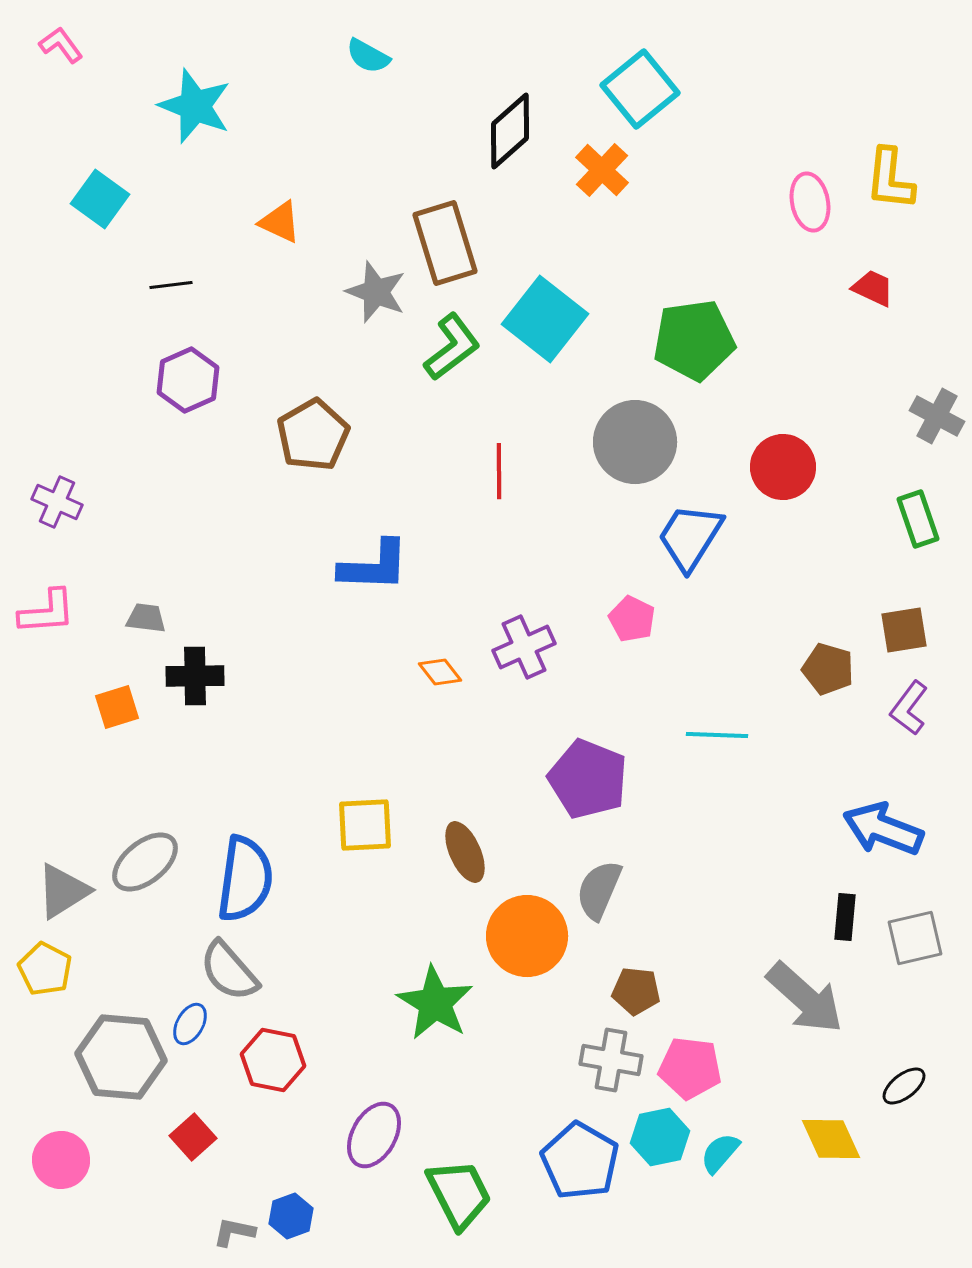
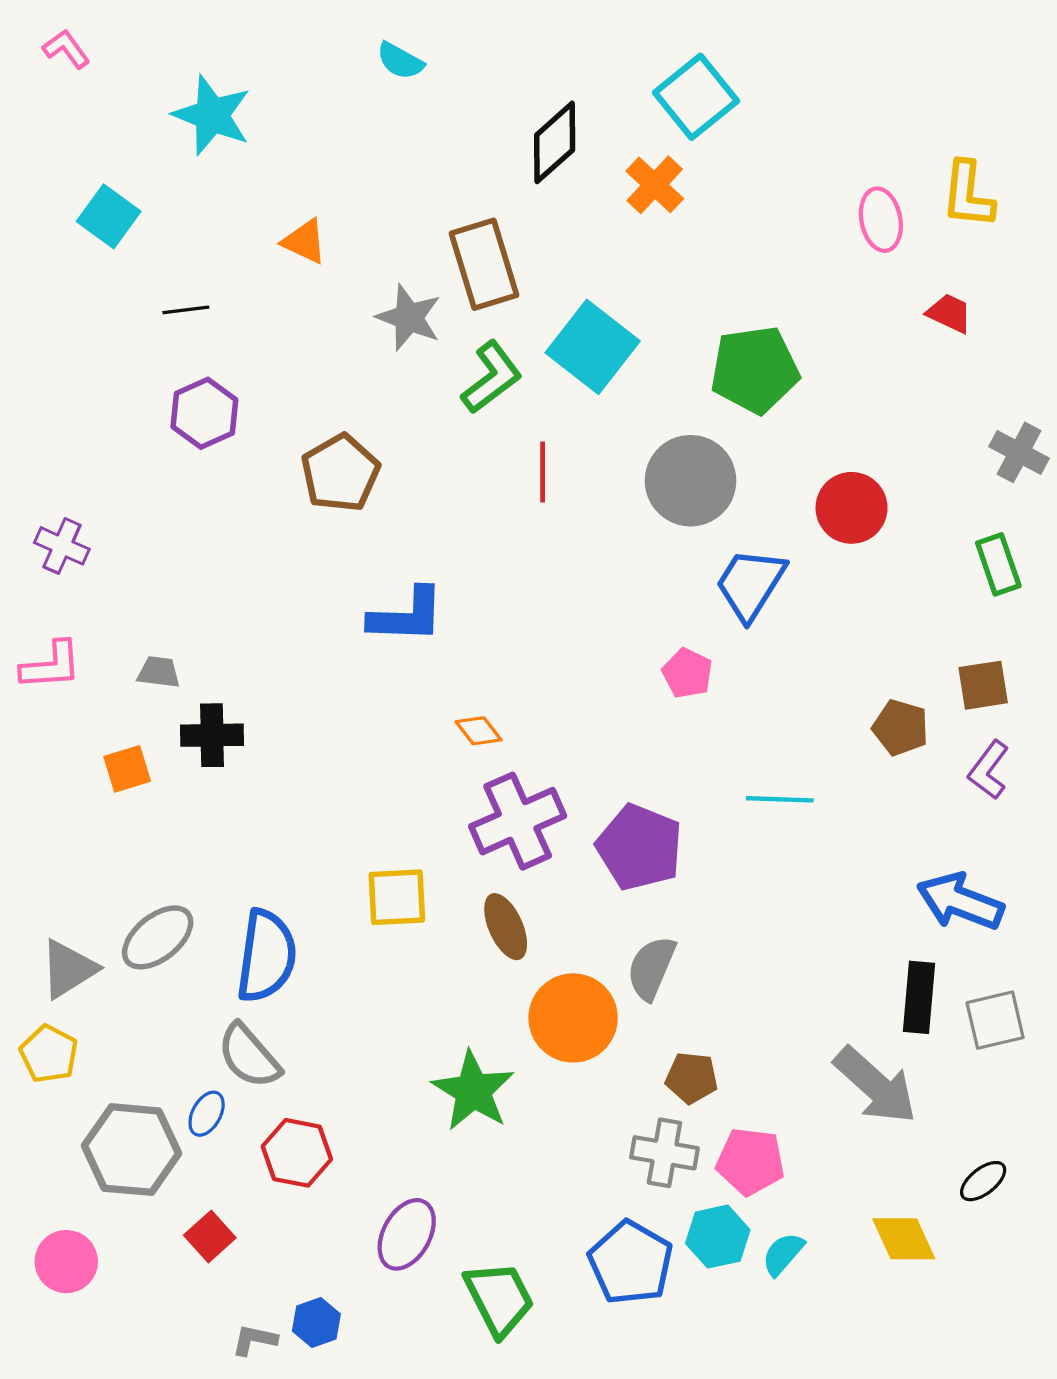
red line: (499, 471) -> (543, 472), moved
purple cross: (524, 647) -> (518, 821), moved, size x1.4
black rectangle: (845, 917) -> (919, 997), size x1.4

